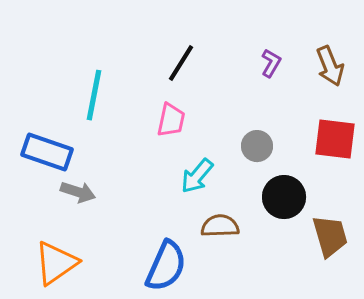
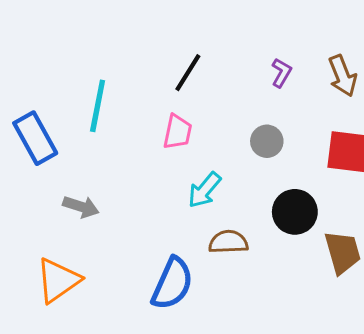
gray circle: (257, 146) -> (267, 141), moved
blue rectangle: (47, 152) -> (35, 138), moved, turned 42

